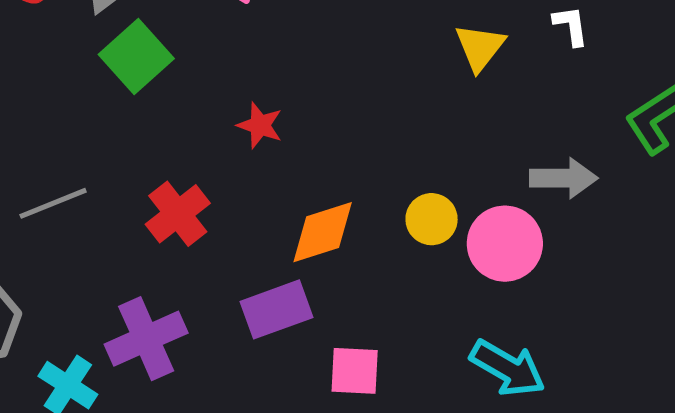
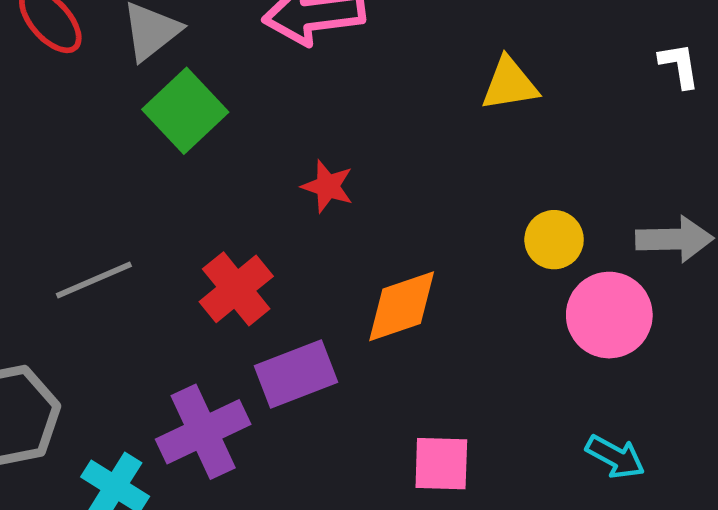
yellow triangle: (480, 47) -> (510, 84), moved, turned 44
yellow circle: (432, 219) -> (554, 240), moved
purple rectangle: (276, 309) -> (296, 374), moved
cyan arrow: (508, 368) -> (615, 457), size x0.7

